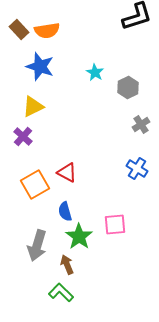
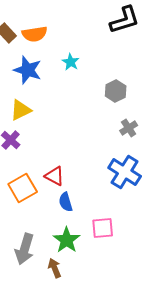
cyan star: (95, 73) -> (71, 62), moved
blue cross: (137, 169) -> (125, 172), size x1.5
blue semicircle: (65, 212) -> (66, 202), moved

